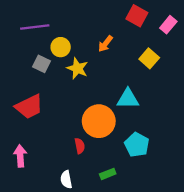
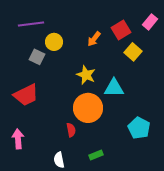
red square: (137, 16) -> (121, 30), moved, turned 30
yellow star: (77, 68) -> (86, 75), moved
cyan pentagon: (137, 145) -> (139, 128), moved

